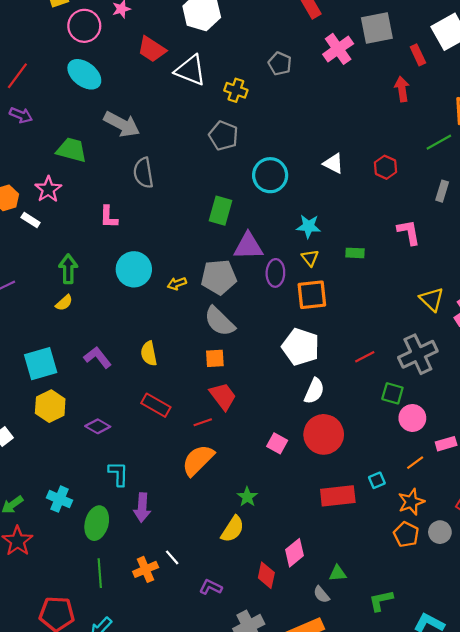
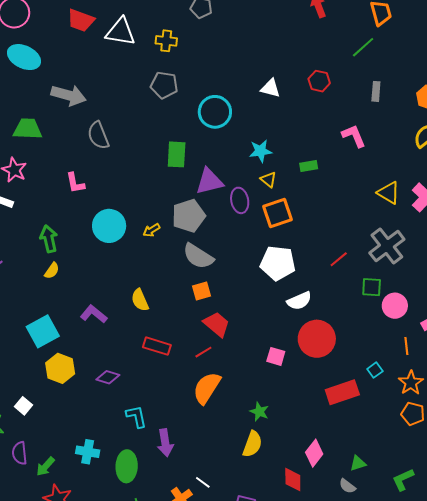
white semicircle: (314, 391) -> (299, 301), turned 55
orange line: (415, 463) -> (406, 346), turned -48

